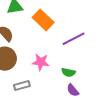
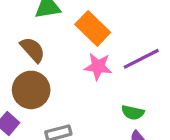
pink star: (41, 62) -> (98, 67), moved

